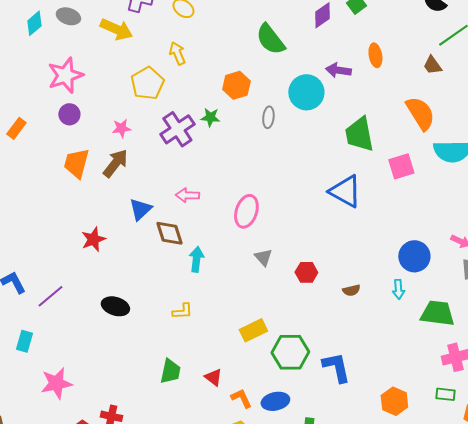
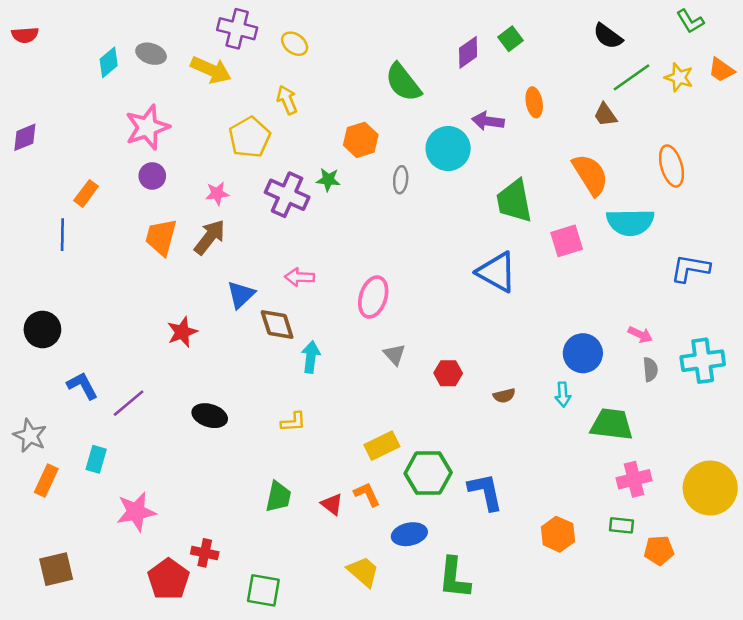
purple cross: (177, 129) -> (287, 195), turned -32
orange L-shape: (241, 398) -> (367, 494), moved

